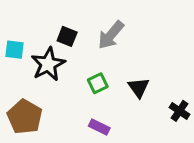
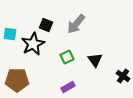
brown pentagon: (25, 117) -> (17, 80), turned -30
purple rectangle: (99, 127) -> (68, 87), turned -56

